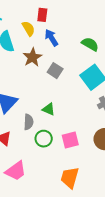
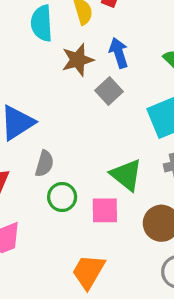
blue arrow: (51, 38) -> (119, 53), moved
green triangle: (49, 109) -> (126, 175), moved, size x1.5

